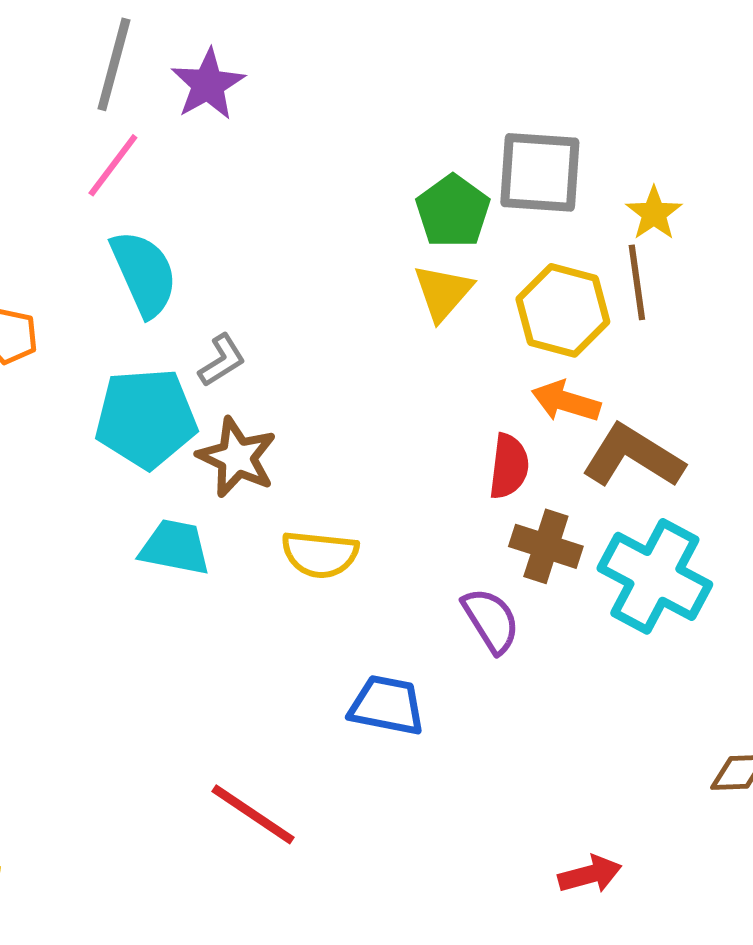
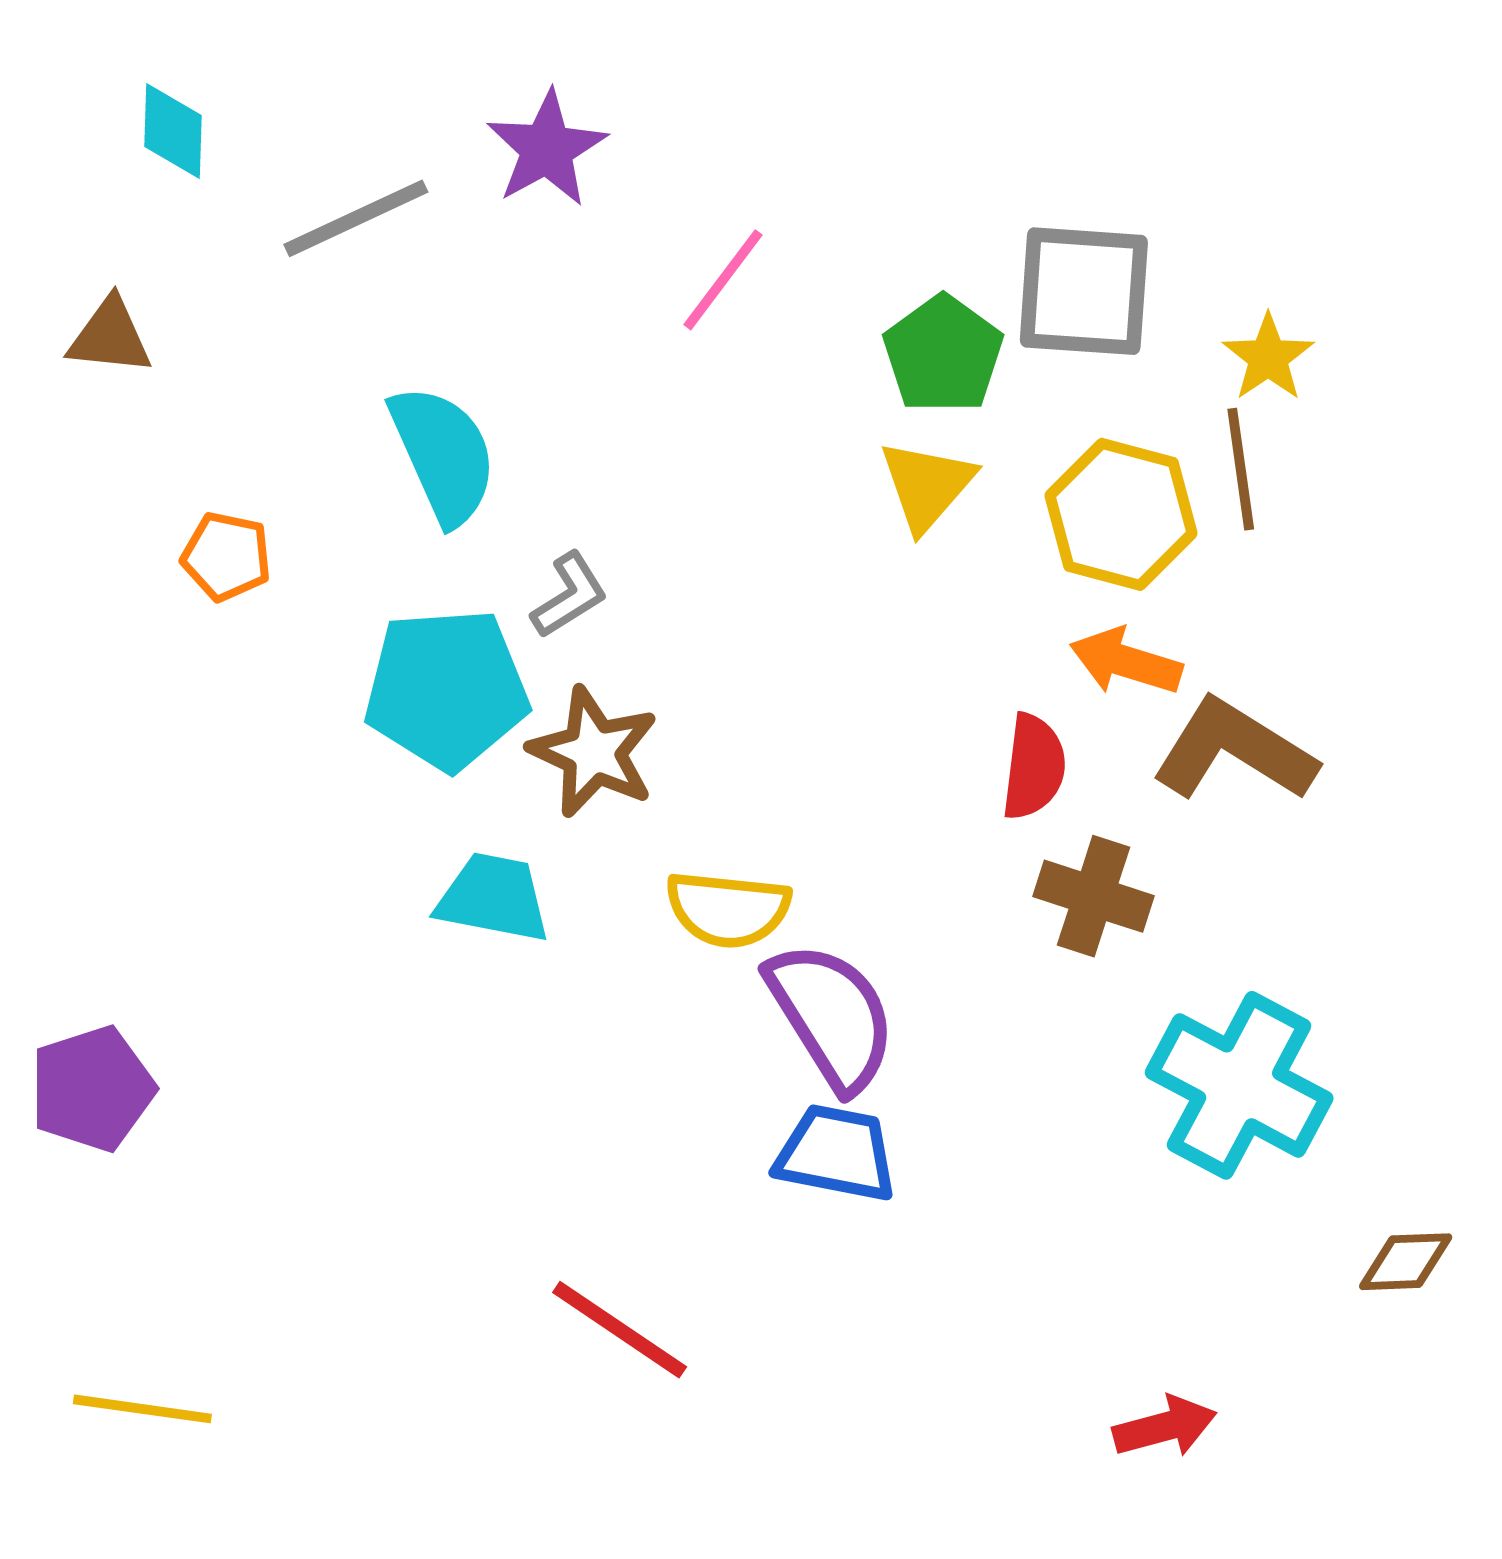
gray line: (114, 64) -> (356, 218), moved, turned 50
pink line: (113, 165) -> (723, 280), moved
cyan cross: (655, 576) -> (1239, 1085), moved
purple semicircle: (491, 620) -> (831, 1016), moved, size x1.4

